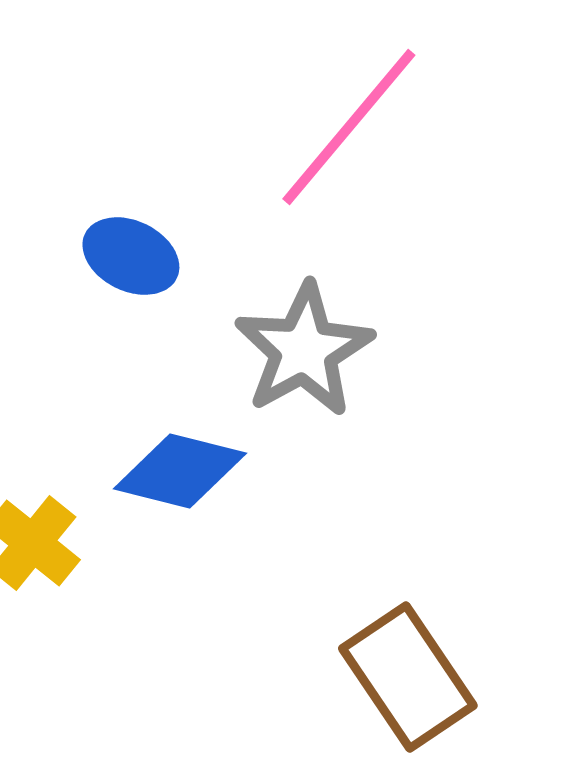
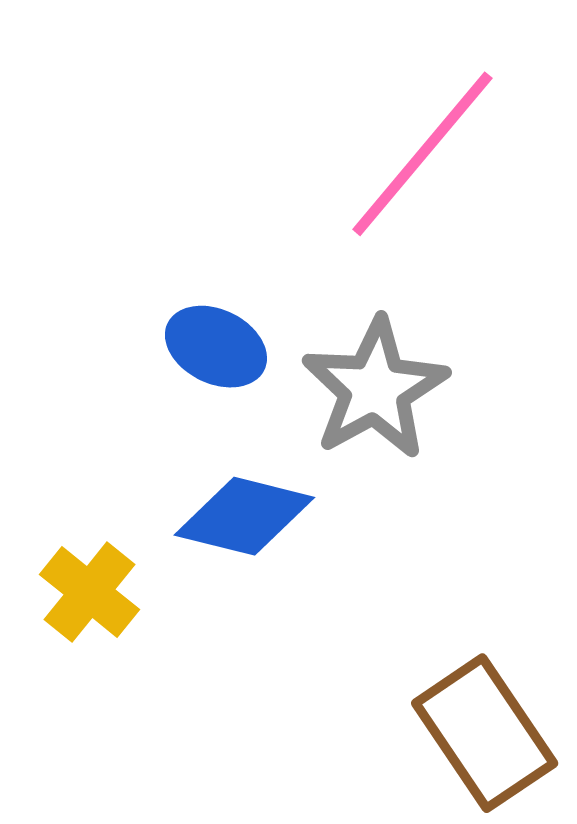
blue ellipse: (131, 256) -> (216, 347), moved

